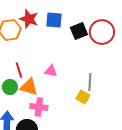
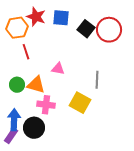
black square: (79, 31) -> (86, 29), turned -30
red line: (19, 70) -> (26, 52), moved
yellow square: (83, 97) -> (80, 103), moved, size x1.5

